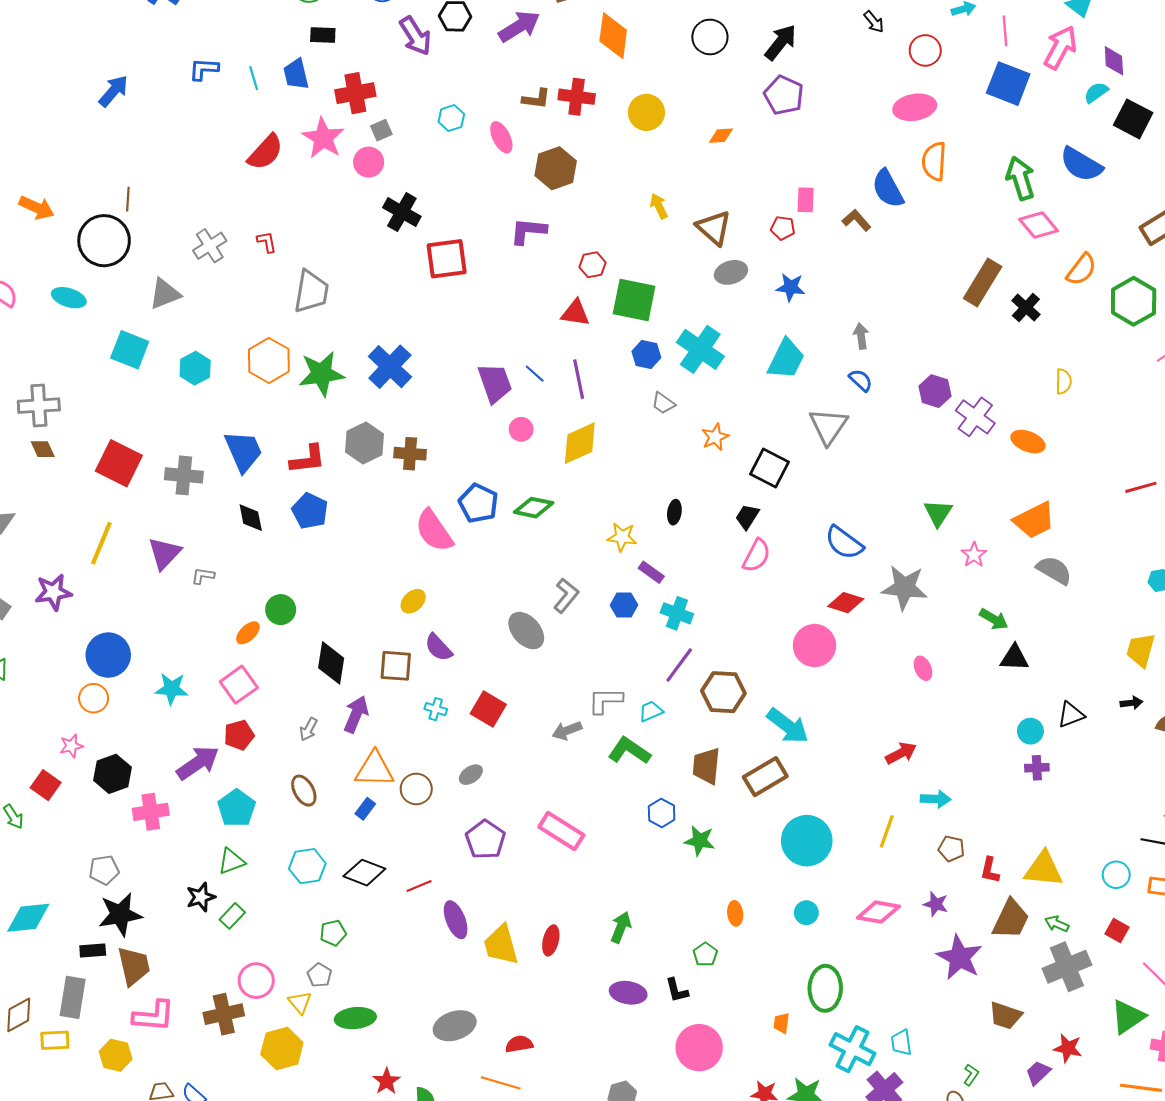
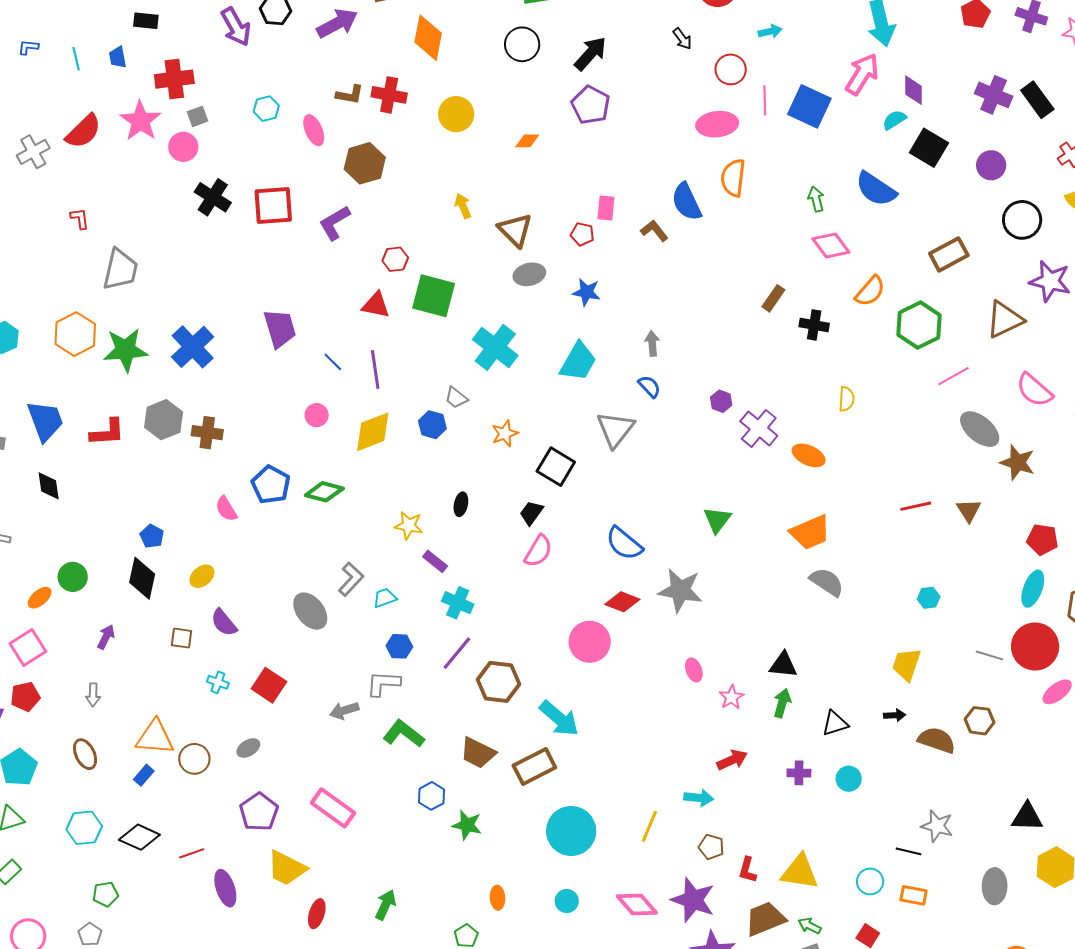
pink line: (1005, 31) -> (765, 100), moved
blue L-shape: (204, 69) -> (28, 47), size x0.7
blue trapezoid: (296, 74) -> (118, 57), size x0.7
green arrow: (1020, 178) -> (816, 199), size x0.6
purple L-shape: (528, 231) -> (334, 223), turned -39
gray cross: (210, 246) -> (33, 152), moved
red square: (447, 259) -> (273, 205), moved
brown rectangle: (983, 282) -> (773, 298), size x0.6
black cross: (1026, 307) -> (814, 325), turned -36
blue hexagon: (646, 354) -> (432, 425), moved
purple trapezoid: (495, 383) -> (280, 328), moved
purple hexagon: (935, 391) -> (721, 401), size x0.7
blue pentagon: (310, 511) -> (152, 536), moved, size x0.7
pink semicircle: (434, 531) -> (226, 509), size x0.6
pink star: (974, 555) -> (732, 697), moved
blue hexagon: (624, 605) -> (399, 646), moved
green arrow: (994, 619) -> (782, 703), moved, turned -108
black diamond: (331, 663) -> (142, 578), moved
brown square: (396, 666) -> (181, 638), size x0.7
cyan trapezoid: (651, 711) -> (385, 598), moved
purple arrow: (356, 714) -> (106, 637), moved, size x0.7
gray arrow: (309, 729) -> (93, 695), turned -30
cyan circle: (1030, 731) -> (849, 779), moved
red arrow: (901, 753) -> (732, 760), moved
brown trapezoid: (706, 766) -> (478, 753), turned -72
purple star: (936, 904) -> (693, 900), size x1.8
pink diamond: (878, 912) -> (637, 904), turned 36
brown trapezoid: (1011, 919) -> (765, 919), turned -141
yellow trapezoid: (501, 945) -> (287, 868), moved, turned -51

